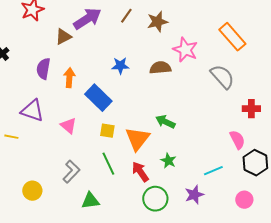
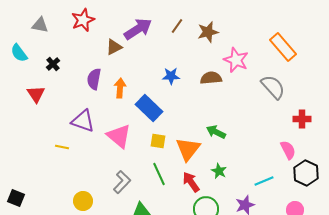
pink triangle: (68, 126) -> (119, 136), size x1.5

